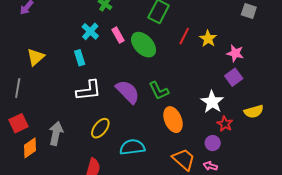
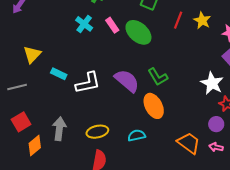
cyan rectangle: (80, 58) -> (59, 74), moved, turned -42
gray line: (18, 88) -> (17, 87), turned 72
orange ellipse: (173, 120) -> (154, 106), moved
yellow ellipse: (100, 128) -> (97, 132), moved, turned 45
cyan semicircle: (132, 147) -> (137, 135), size x0.7

